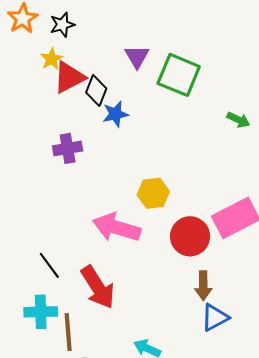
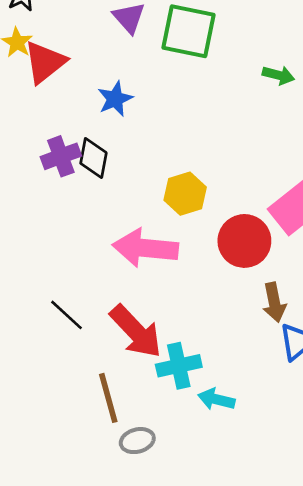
black diamond: (96, 91) -> (93, 158), moved
cyan cross: (41, 312) -> (179, 366), moved

